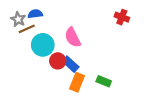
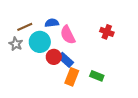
blue semicircle: (35, 14) -> (52, 23), moved
red cross: (122, 17) -> (107, 32), moved
gray star: (18, 19) -> (16, 44), moved

